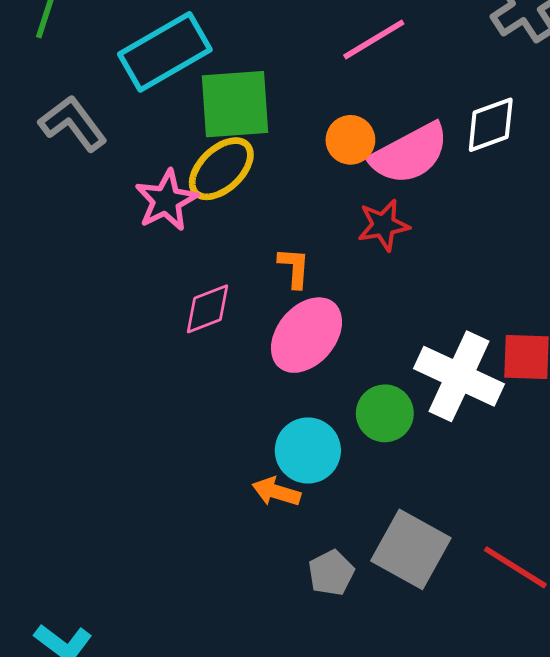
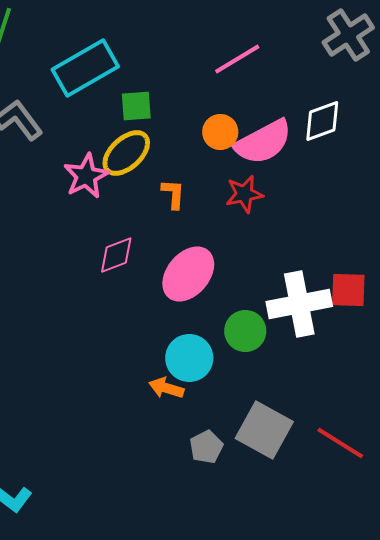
green square: (235, 104) -> (136, 106), size x0.6
orange L-shape: (294, 268) -> (173, 194), moved
white cross: (459, 376) -> (299, 304), turned -36

